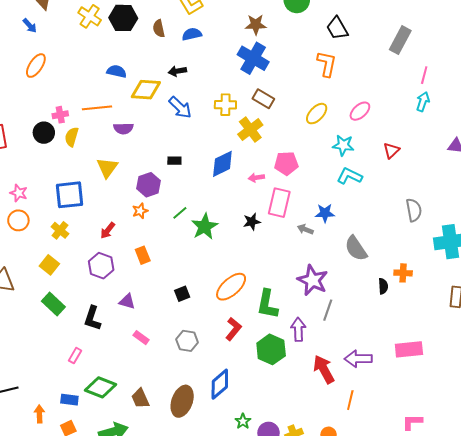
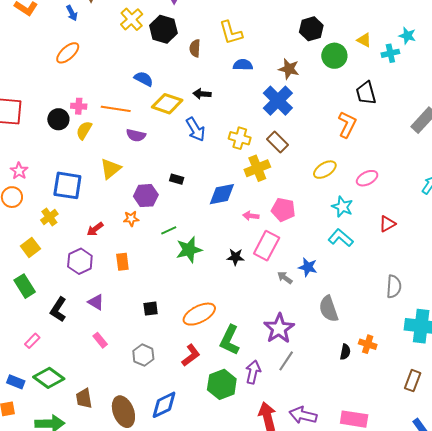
blue semicircle: (192, 34) -> (243, 65), moved
brown ellipse: (182, 401) -> (123, 412), turned -56

